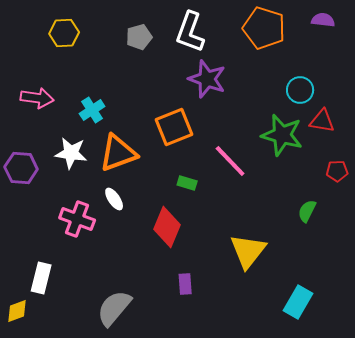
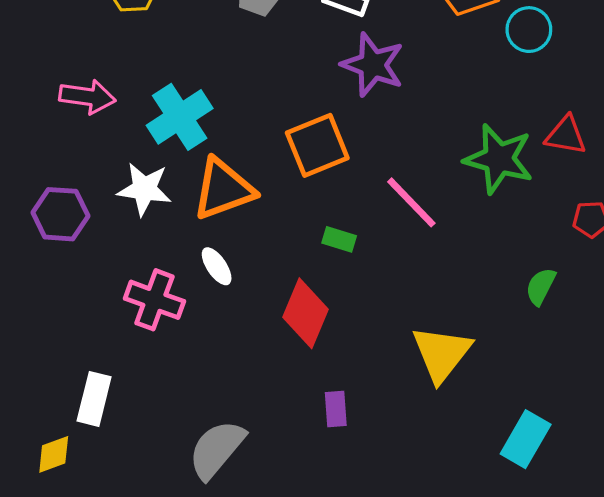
cyan circle: (300, 90) -> (529, 30), moved
cyan cross: (92, 110) -> (180, 117), size x1.5

